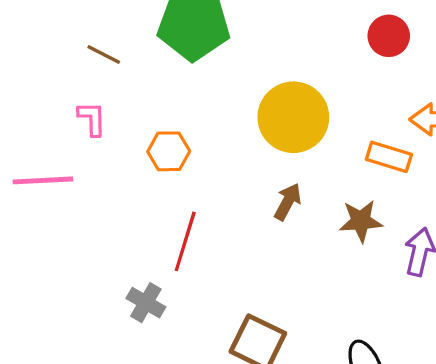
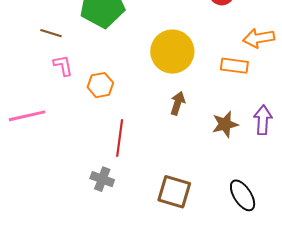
pink L-shape: (92, 119) -> (63, 65), moved
brown star: (361, 221) -> (225, 124), moved

